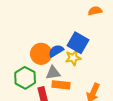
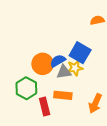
gray triangle: (53, 73) -> (64, 72), moved

